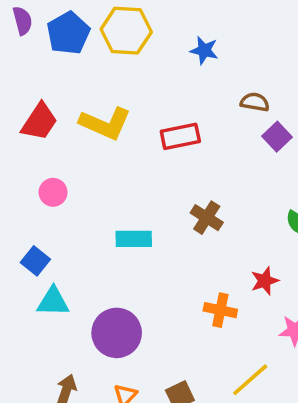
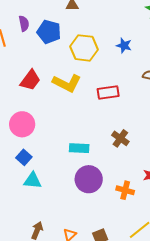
yellow hexagon: (126, 31) -> (84, 48), moved
blue pentagon: (68, 33) -> (49, 32), turned -30
pink circle: (53, 192) -> (22, 124), moved, size x1.6
purple circle: (117, 333) -> (89, 179), moved

